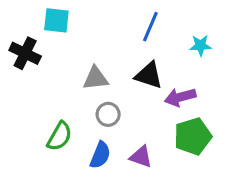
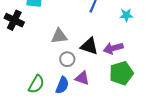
black triangle: (149, 75) -> (89, 46), moved
green semicircle: (60, 136) -> (36, 84), moved
purple triangle: (141, 157) -> (82, 78), moved

